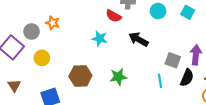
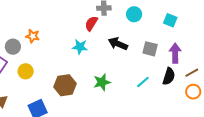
cyan square: (188, 12) -> (170, 20), moved
red semicircle: (114, 16) -> (91, 23), turned 98
gray square: (173, 60) -> (150, 49), moved
cyan line: (160, 81) -> (143, 82), turned 64

